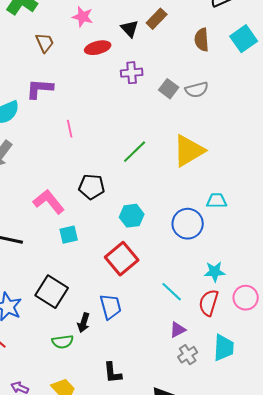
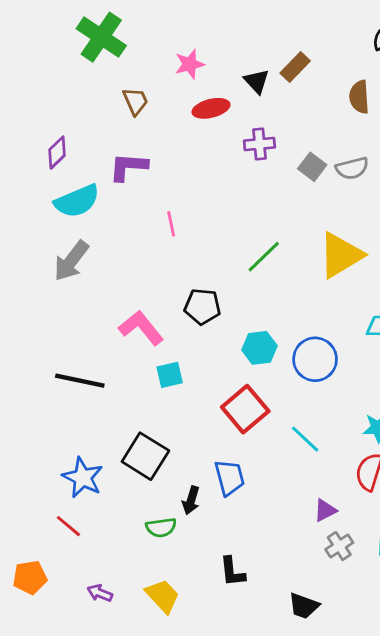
pink star: (83, 17) -> (190, 64), turned -30
blue circle: (188, 224) -> (315, 359), moved
cyan line: (172, 292) -> (305, 439), moved

